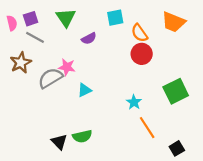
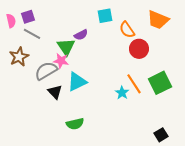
green triangle: (66, 18) -> (66, 47), moved
red circle: (142, 54) -> (139, 49), moved
cyan triangle: (84, 90) -> (77, 82), size x1.5
orange line: (147, 128) -> (134, 84), moved
black triangle: (59, 142) -> (55, 92), moved

